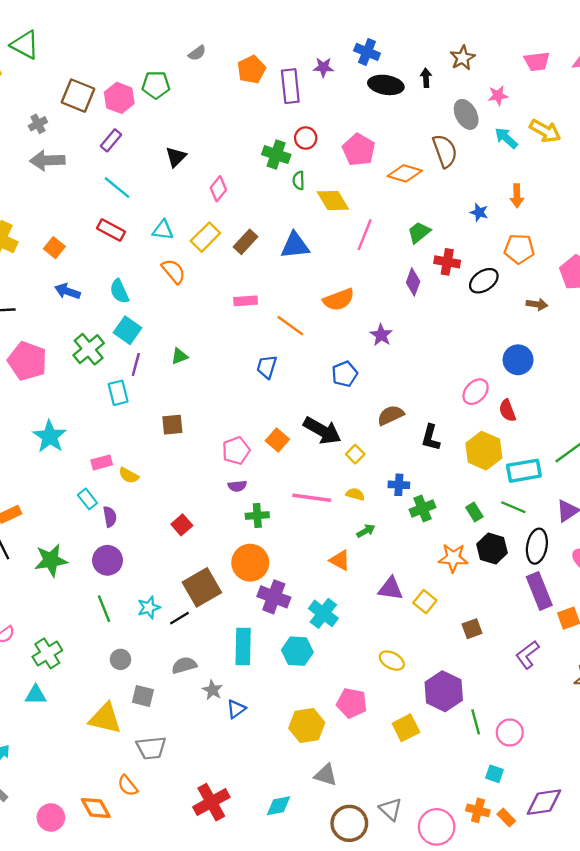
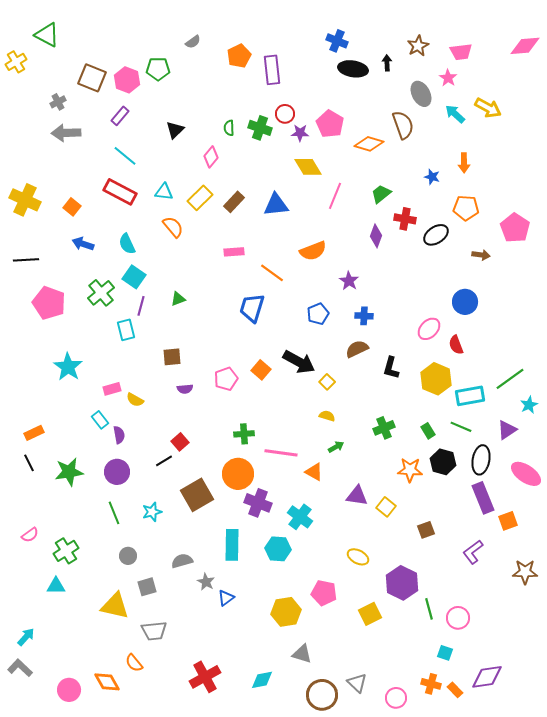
pink trapezoid: (537, 61) -> (461, 52), moved
purple star: (323, 67) -> (300, 133), moved
pink star: (498, 96) -> (448, 78), turned -30
green semicircle: (299, 180) -> (229, 128), moved
red rectangle: (111, 230) -> (120, 192), size x1.4
blue trapezoid: (267, 367) -> (252, 308), size x1.4
blue cross: (399, 485) -> (364, 316), moved
purple semicircle: (237, 486) -> (185, 389), moved
pink line: (312, 498) -> (281, 453), moved
black line: (179, 618) -> (164, 461), moved
gray square: (143, 696) -> (147, 587), turned -30
pink circle: (437, 827) -> (396, 698), size x0.7

